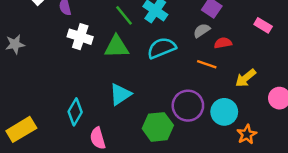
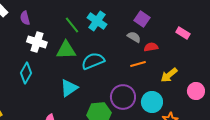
gray semicircle: (202, 30) -> (134, 37), turned 64
cyan semicircle: (162, 48) -> (93, 61), moved
orange line: (207, 64) -> (138, 64), turned -35
cyan diamond: (75, 112) -> (26, 73), moved

